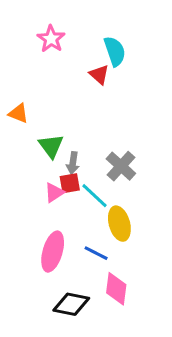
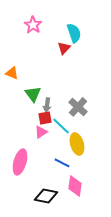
red triangle: (99, 75) -> (64, 48), turned 32
pink triangle: (54, 193) -> (41, 132), moved
pink ellipse: (53, 252) -> (20, 162), moved

